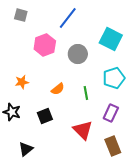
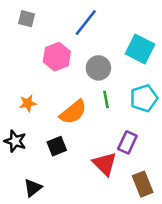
orange semicircle: (58, 89) -> (73, 112), size x1.6
green line: (86, 93) -> (106, 99), moved
purple rectangle: (111, 113) -> (127, 142), moved

